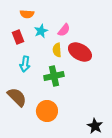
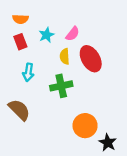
orange semicircle: (27, 14) -> (20, 19), moved
red ellipse: (80, 52) -> (91, 59), turned 30
orange circle: (47, 111) -> (85, 126), moved

